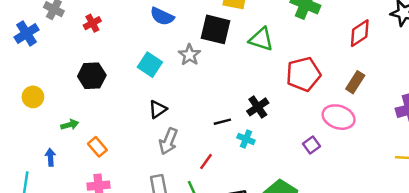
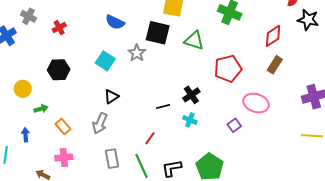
brown rectangle: (355, 82) -> (275, 65), moved
yellow circle: (33, 97) -> (23, 89), moved
cyan cross: (246, 139) -> (190, 120), moved
gray arrow: (168, 141) -> (100, 123), moved

